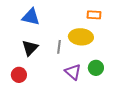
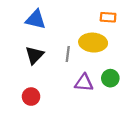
purple triangle: (73, 72) -> (84, 83), turned -36
red circle: (19, 75) -> (31, 97), moved

